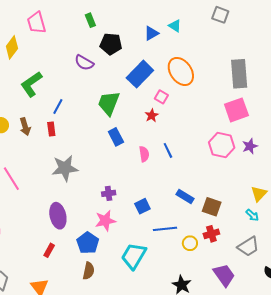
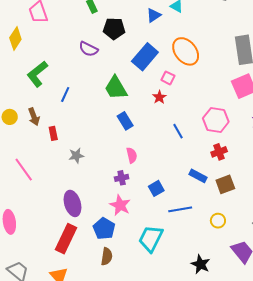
green trapezoid: (109, 103) -> (116, 88), turned -48
red rectangle: (51, 129) -> (53, 133), moved
pink hexagon: (222, 145) -> (216, 120), moved
pink semicircle: (144, 154) -> (132, 155), moved
gray star: (65, 168) -> (76, 156), size x0.6
brown square: (212, 207) -> (225, 184), turned -36
pink star: (105, 221) -> (120, 205), turned -30
red cross: (211, 234) -> (219, 152), moved
yellow circle: (190, 243) -> (218, 221), moved
red rectangle: (49, 250) -> (66, 239), size x2.0

